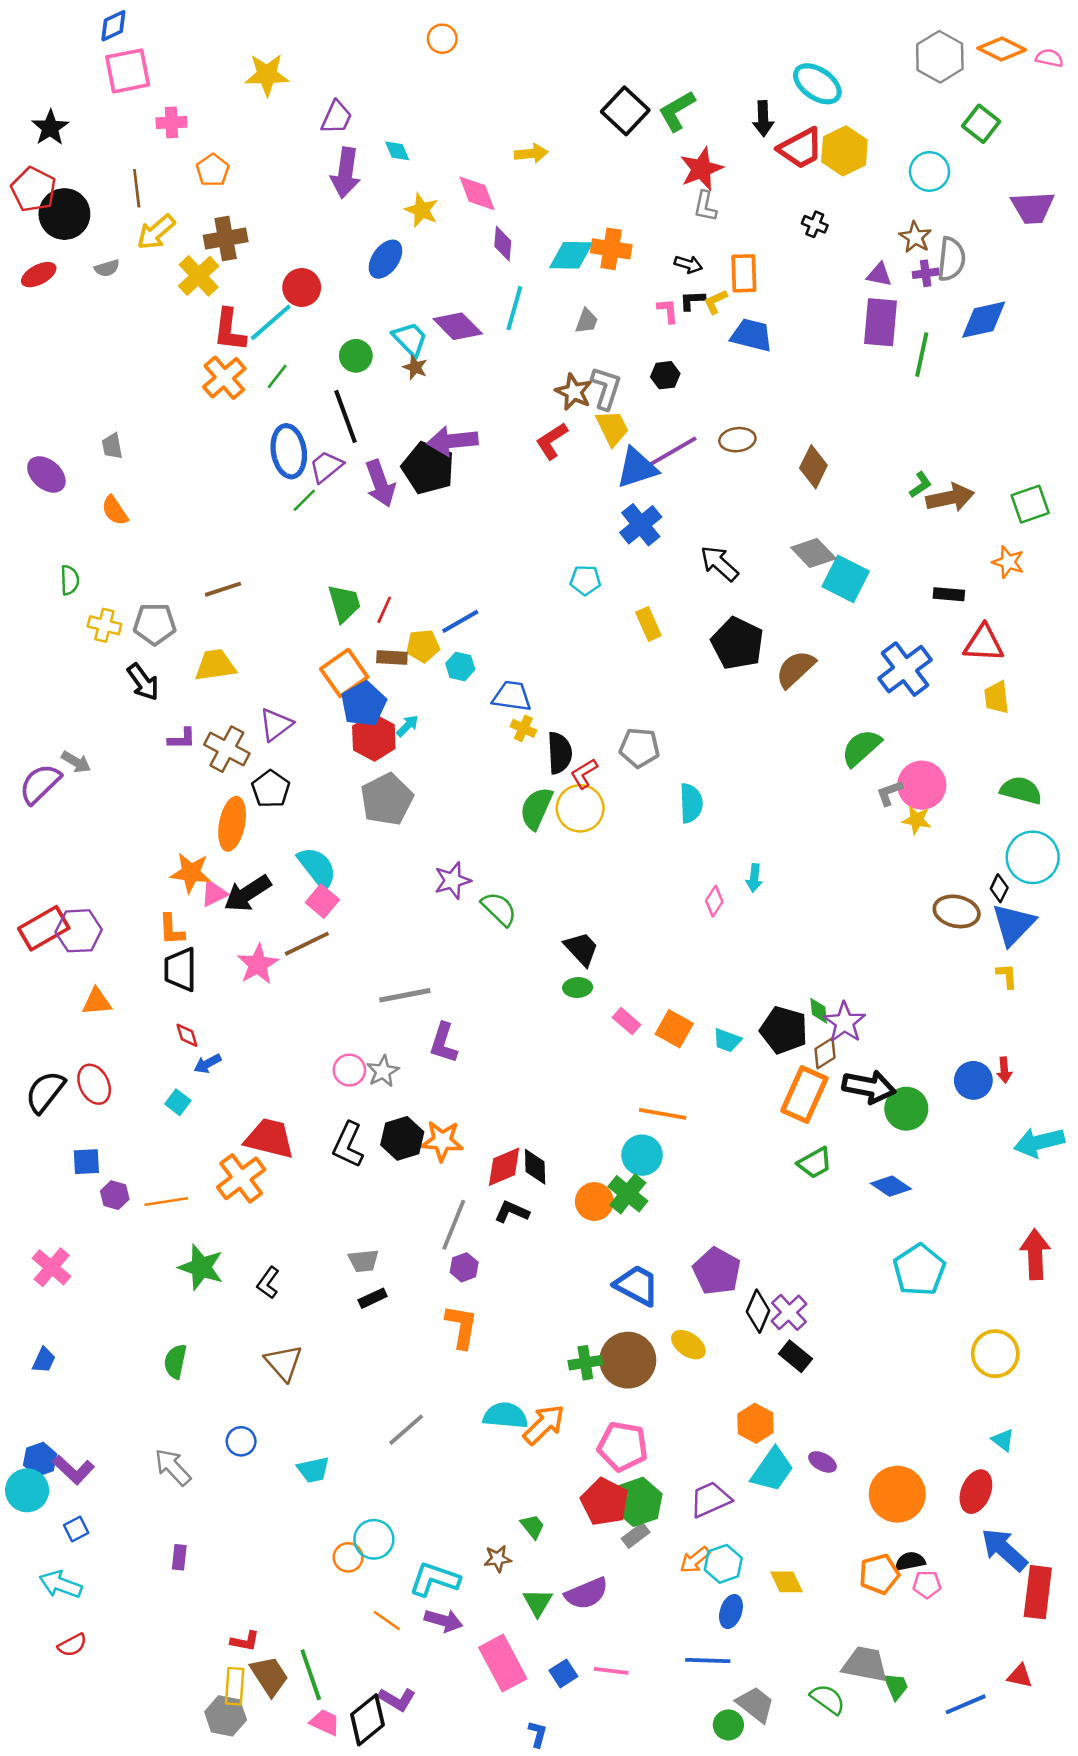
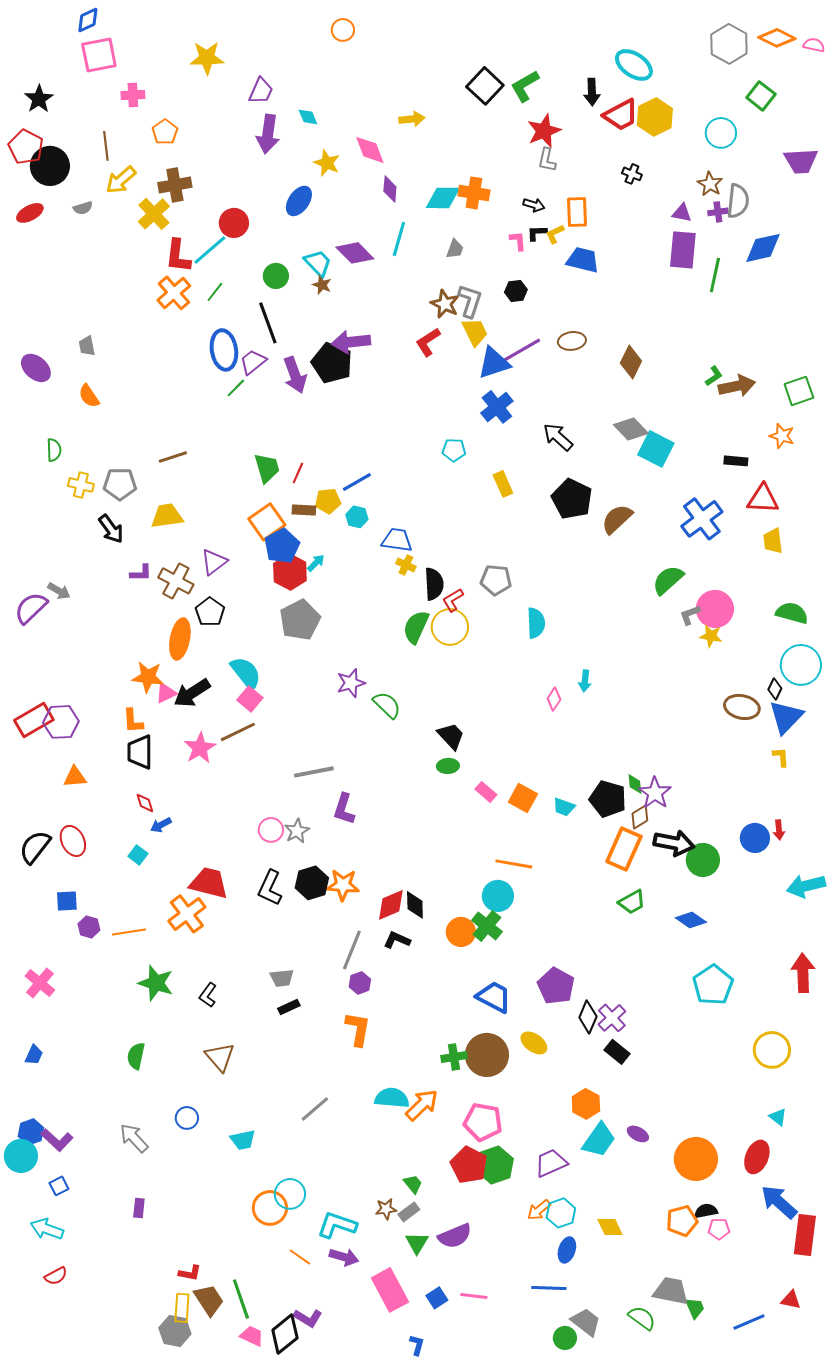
gray rectangle: (636, 1535) -> (409, 1212), moved
orange circle: (348, 1557) -> (270, 1208), size x1.5

